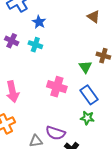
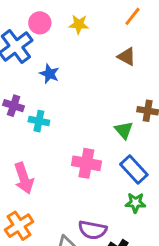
cyan cross: (35, 45) -> (39, 121), moved

